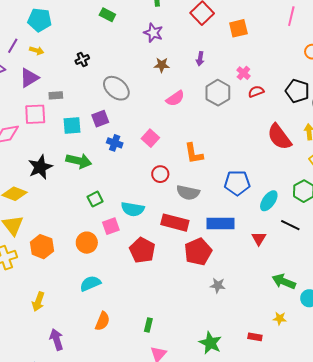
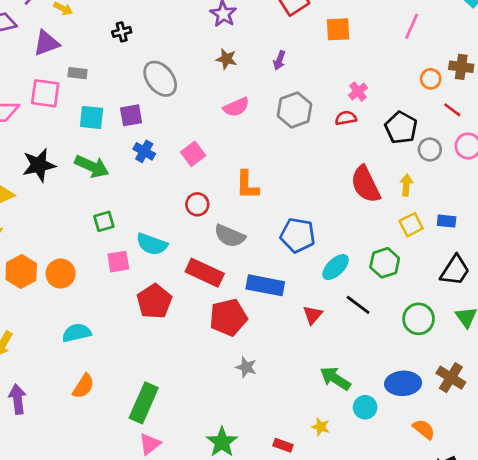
pink cross: (243, 73) -> (358, 91), moved
orange circle: (87, 243) -> (61, 274), moved
green rectangle: (148, 325) -> (144, 403), size x2.0

